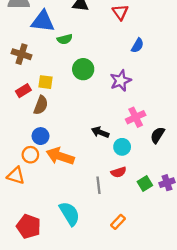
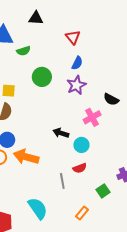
red triangle: (120, 12) -> (73, 37), moved
blue semicircle: (138, 45) -> (77, 63), moved
black semicircle: (158, 135) -> (111, 99), moved, turned -91
green square: (145, 184) -> (103, 191), moved

